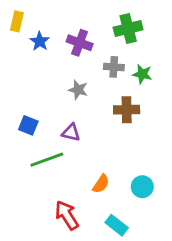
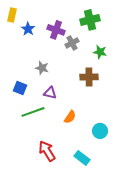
gray cross: (114, 67) -> (72, 43), moved, turned -32
gray star: (78, 90) -> (42, 68), moved
orange semicircle: (101, 184) -> (70, 117), moved

